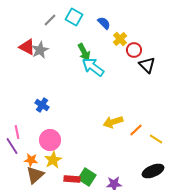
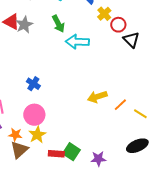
green arrow: (84, 52) -> (58, 24), moved
cyan arrow: (93, 67) -> (77, 42), turned -35
blue cross: (42, 105) -> (33, 84), moved

